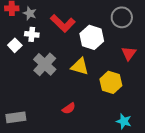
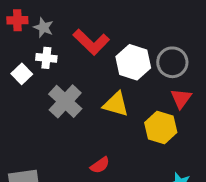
gray circle: (122, 17) -> (172, 62), moved
red triangle: (129, 53) -> (181, 98), moved

